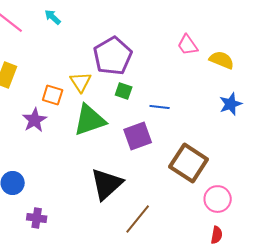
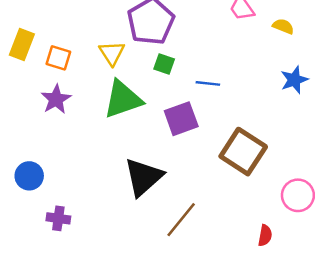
yellow semicircle: (222, 60) -> (283, 26), size x0.7
orange square: (53, 95) -> (58, 58), moved
pink circle: (218, 199) -> (298, 195), moved
red semicircle: (217, 235) -> (265, 235), moved

